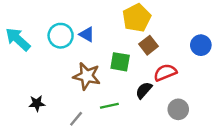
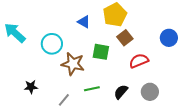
blue triangle: (87, 34) -> (84, 22), moved
cyan circle: (61, 36) -> (52, 44), moved
black semicircle: (144, 90) -> (121, 92), moved

